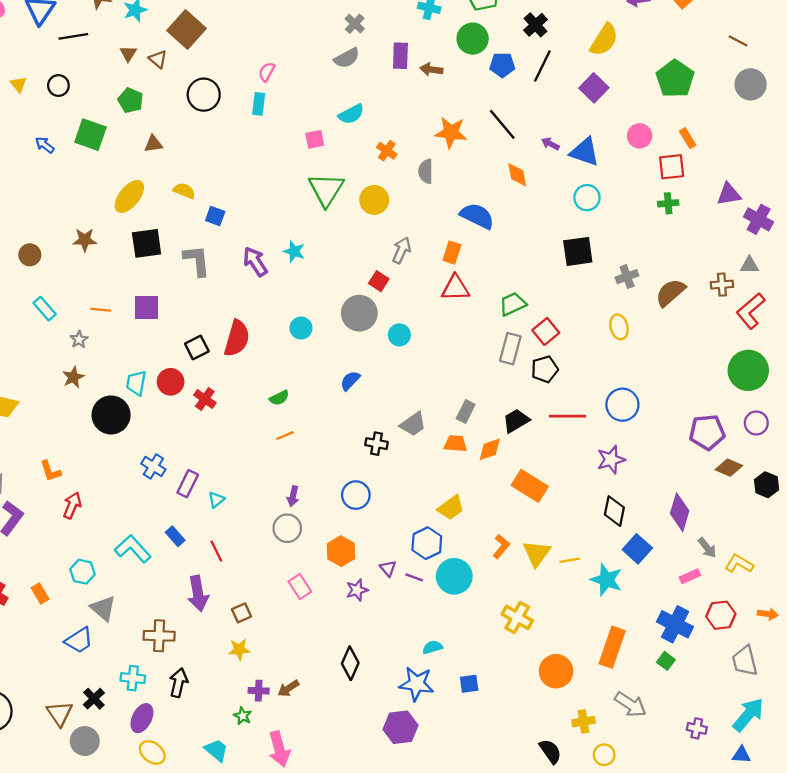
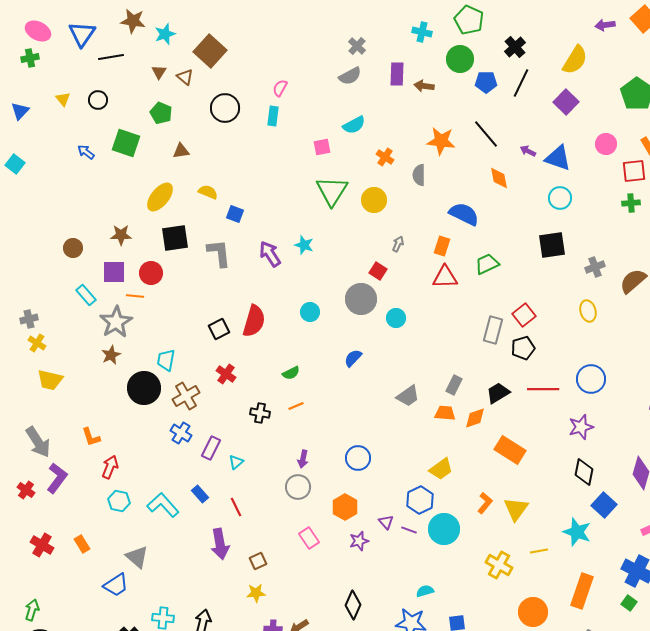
gray arrow: (402, 250) -> (398, 244), size x0.7
green trapezoid: (513, 304) -> (487, 264), moved
purple square: (147, 307) -> (114, 272), moved
gray star: (79, 339) -> (116, 322), size x2.0
red circle: (171, 382) -> (151, 273), moved
black cross: (376, 444) -> (260, 413), moved
yellow line: (570, 560) -> (539, 551), moved
cyan hexagon: (82, 572) -> (119, 501), moved
brown cross: (159, 636) -> (186, 396), moved, turned -32

